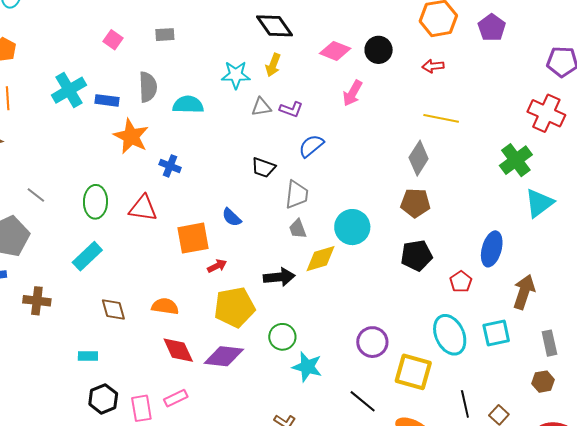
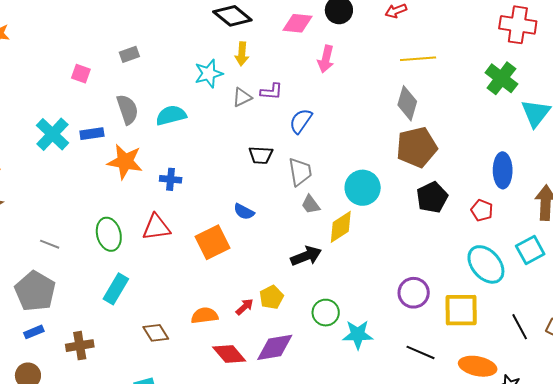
brown pentagon: (415, 203) -> (417, 147), size x1.4
red arrow: (217, 266) -> (245, 307), moved
yellow pentagon: (234, 307) -> (271, 297), size x0.6

